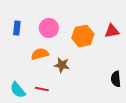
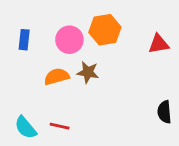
orange hexagon: (83, 36) -> (105, 30), moved
brown star: (62, 65) -> (88, 72), moved

